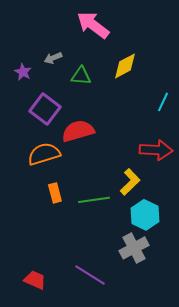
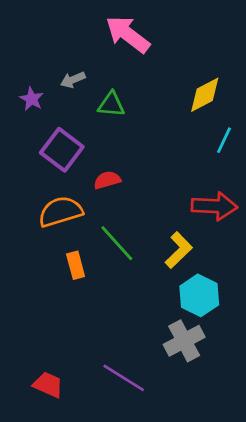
yellow diamond: (125, 66) -> (205, 95), moved
red semicircle: (78, 131) -> (107, 180), size x0.6
green line: (94, 200) -> (117, 243), moved, turned 56

